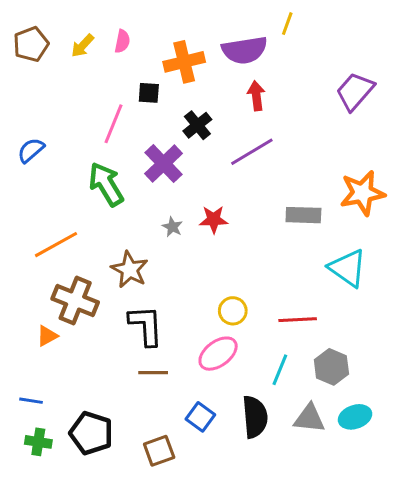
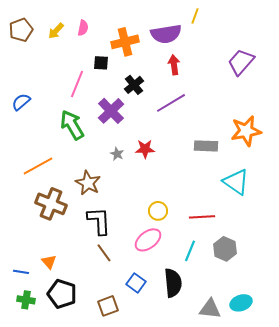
orange triangle: (47, 336) -> (49, 262), moved, turned -42
brown line: (153, 373) -> (104, 253), turned 54
cyan ellipse: (355, 417) -> (241, 303), moved
gray triangle: (309, 418) -> (210, 309), moved

